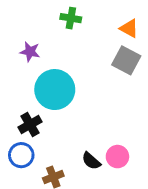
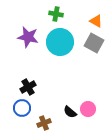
purple star: (30, 52) -> (28, 37), size x1.5
cyan circle: (55, 90) -> (60, 42), moved

